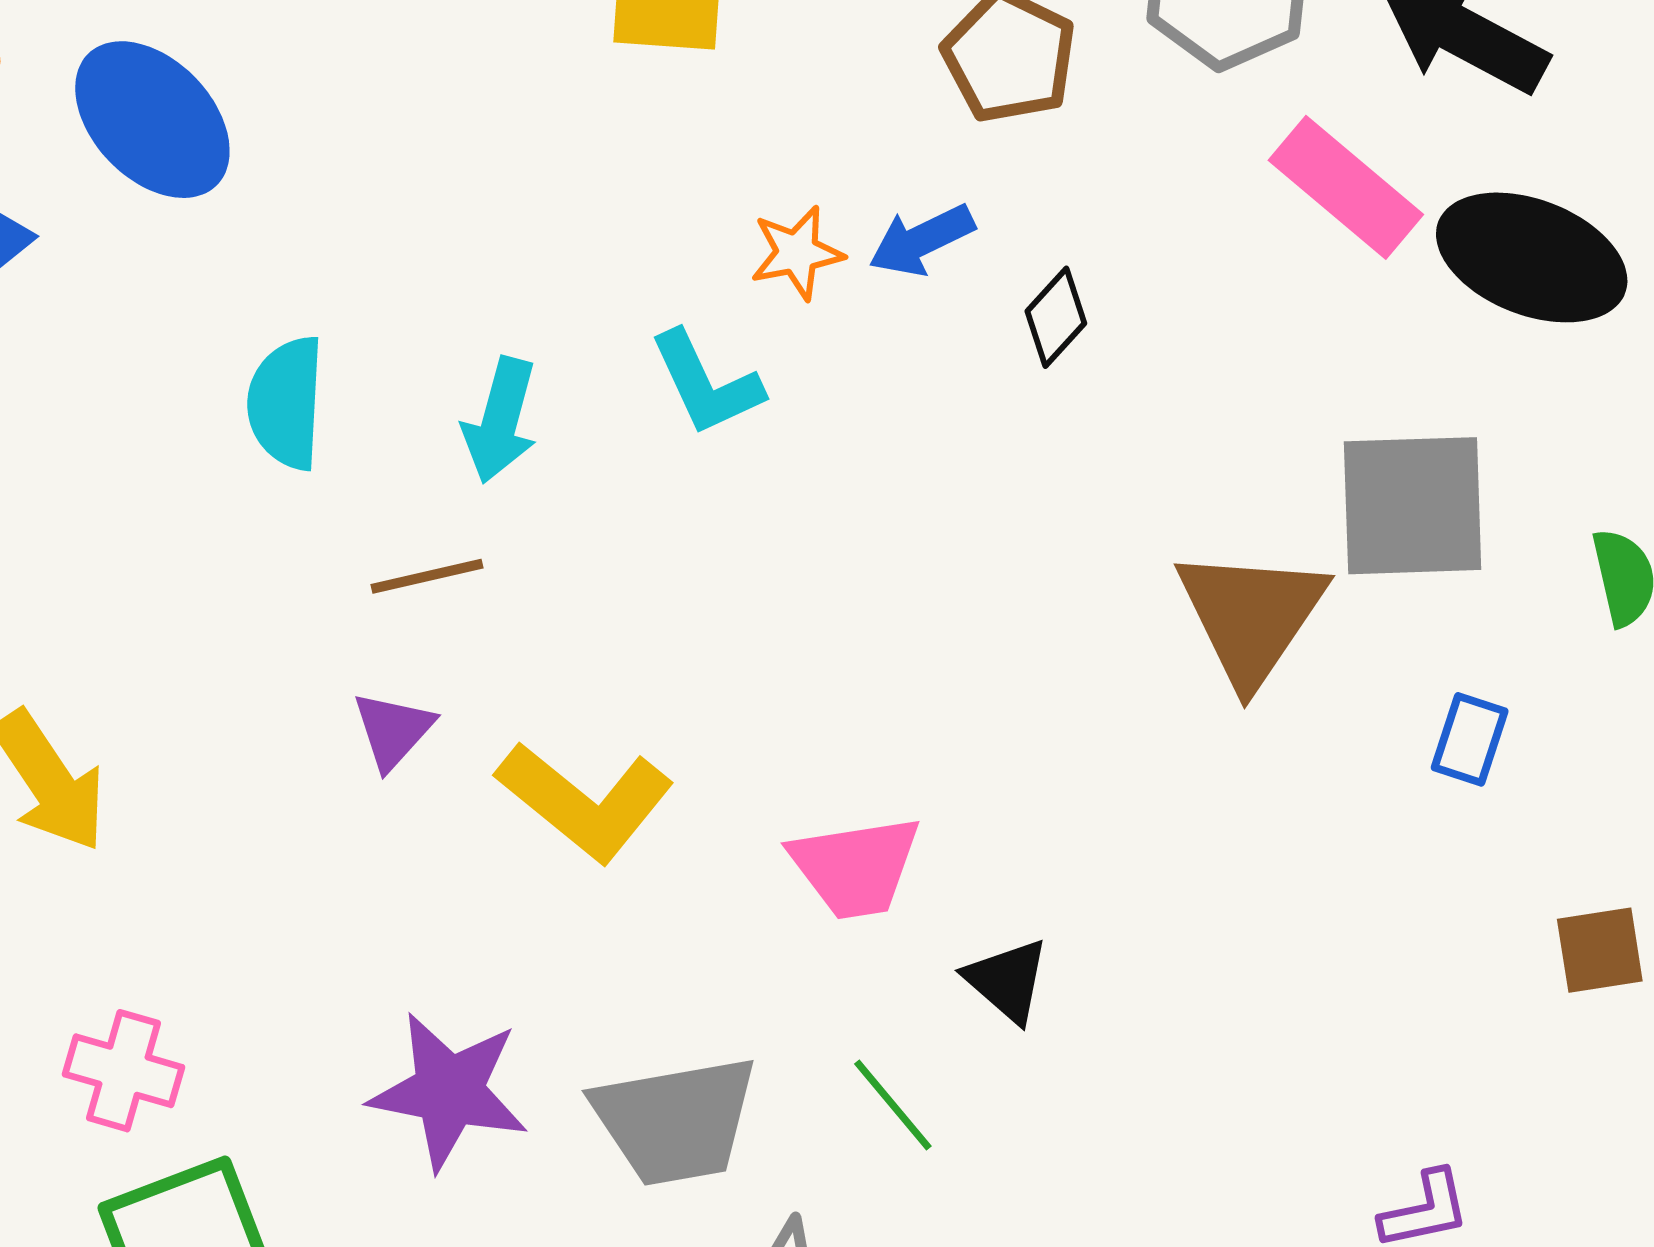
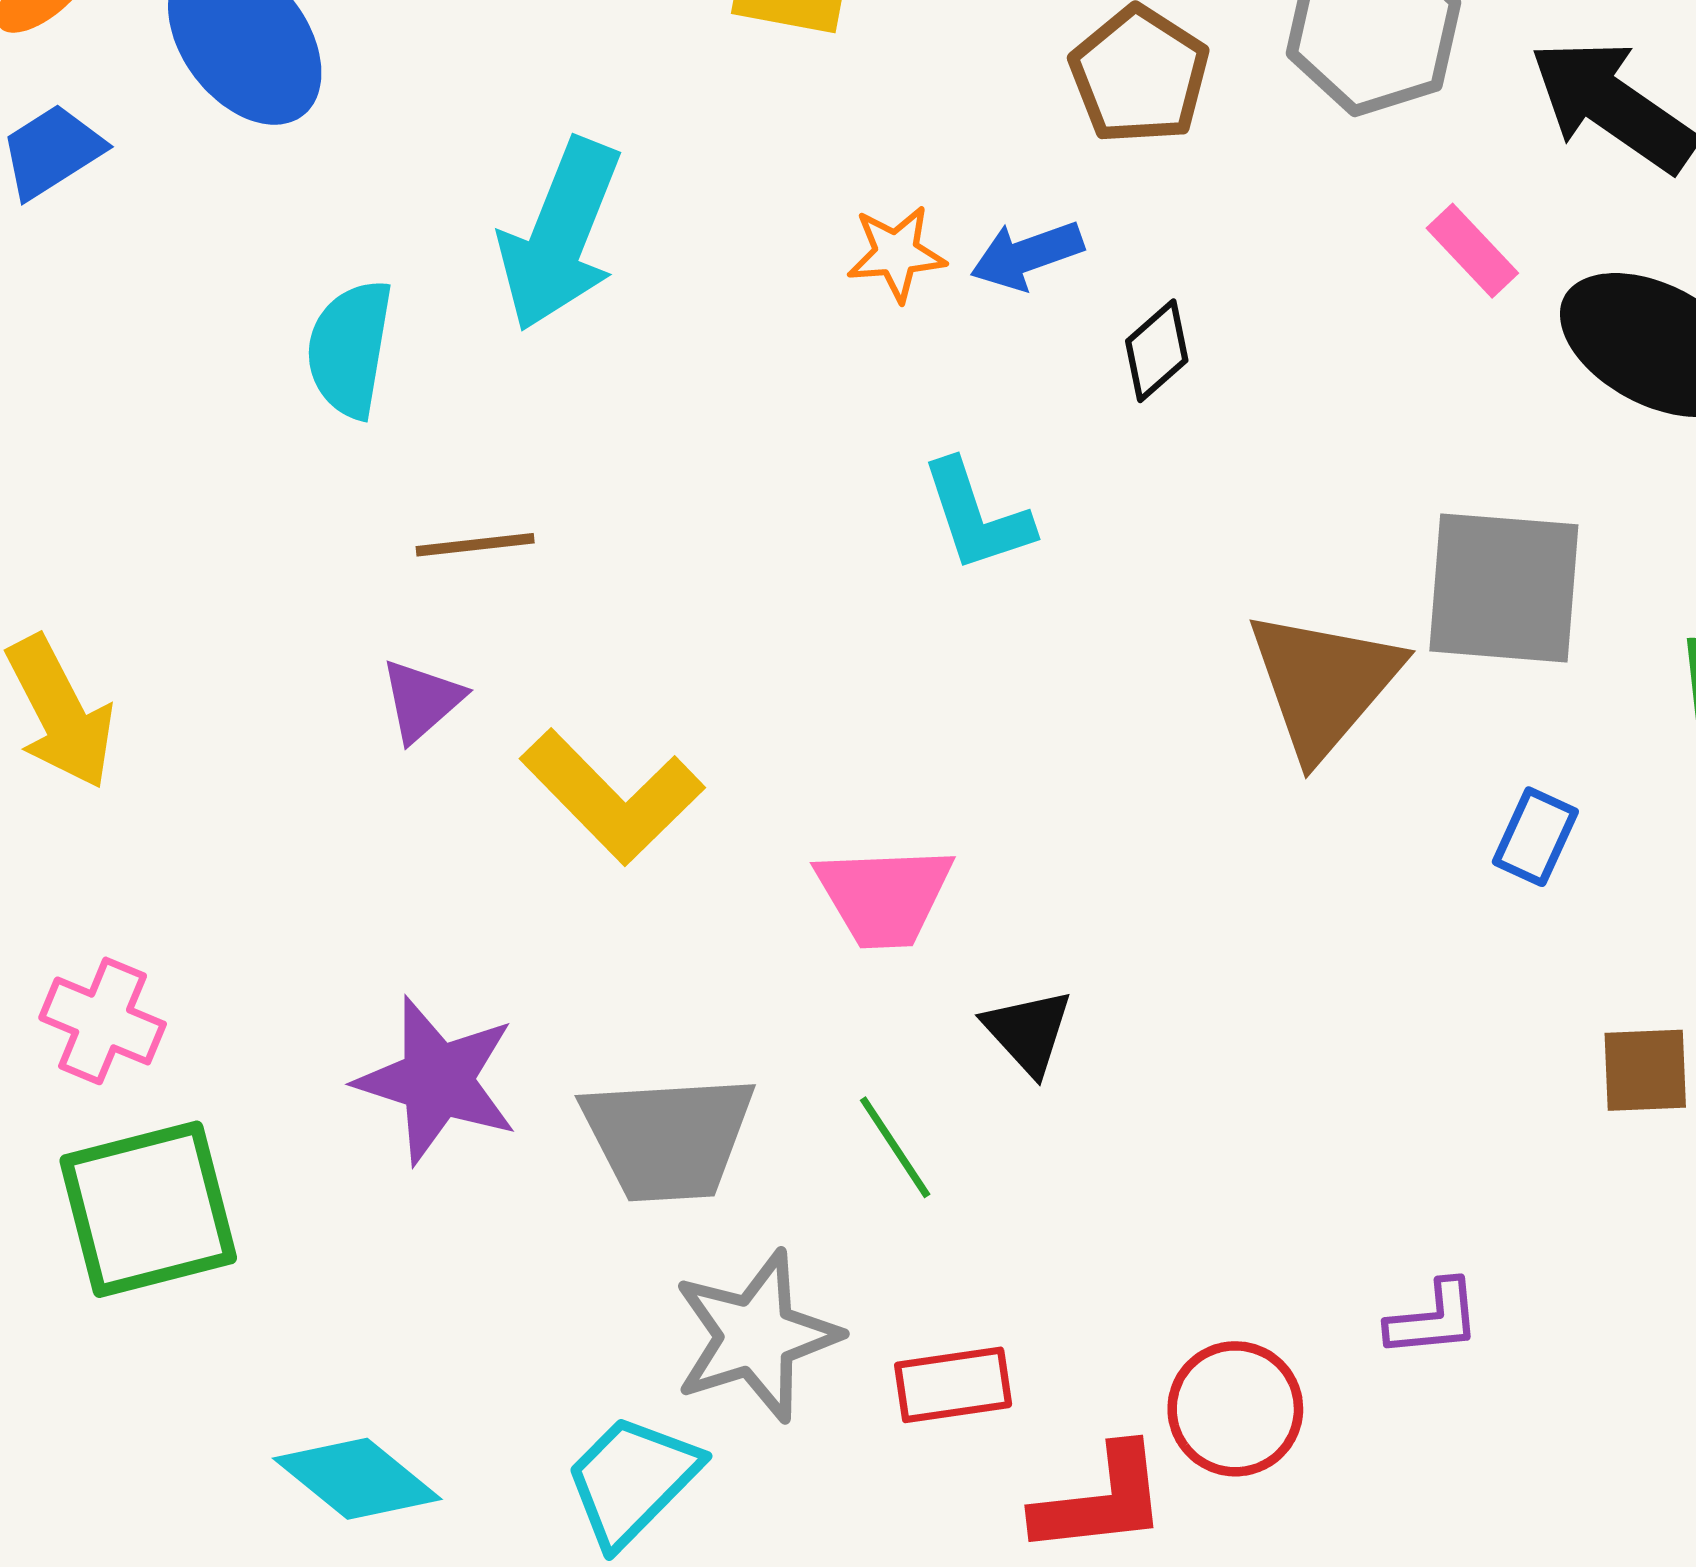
pink rectangle: (1346, 187) -> (1472, 251), size x0.6
cyan L-shape: (706, 383) -> (977, 516), moved
cyan arrow: (500, 420) -> (560, 235), moved, size x1.5

